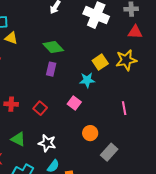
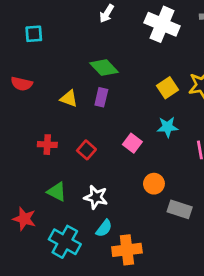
yellow triangle: (11, 38) -> (69, 99), moved
cyan star: (87, 80) -> (167, 127), moved
gray rectangle: (109, 152) -> (180, 209), turned 66

